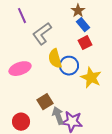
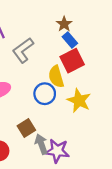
red square: (85, 43) -> (72, 61), size x1.5
yellow semicircle: (55, 59) -> (56, 77), moved
blue circle: (69, 66) -> (45, 94), moved

